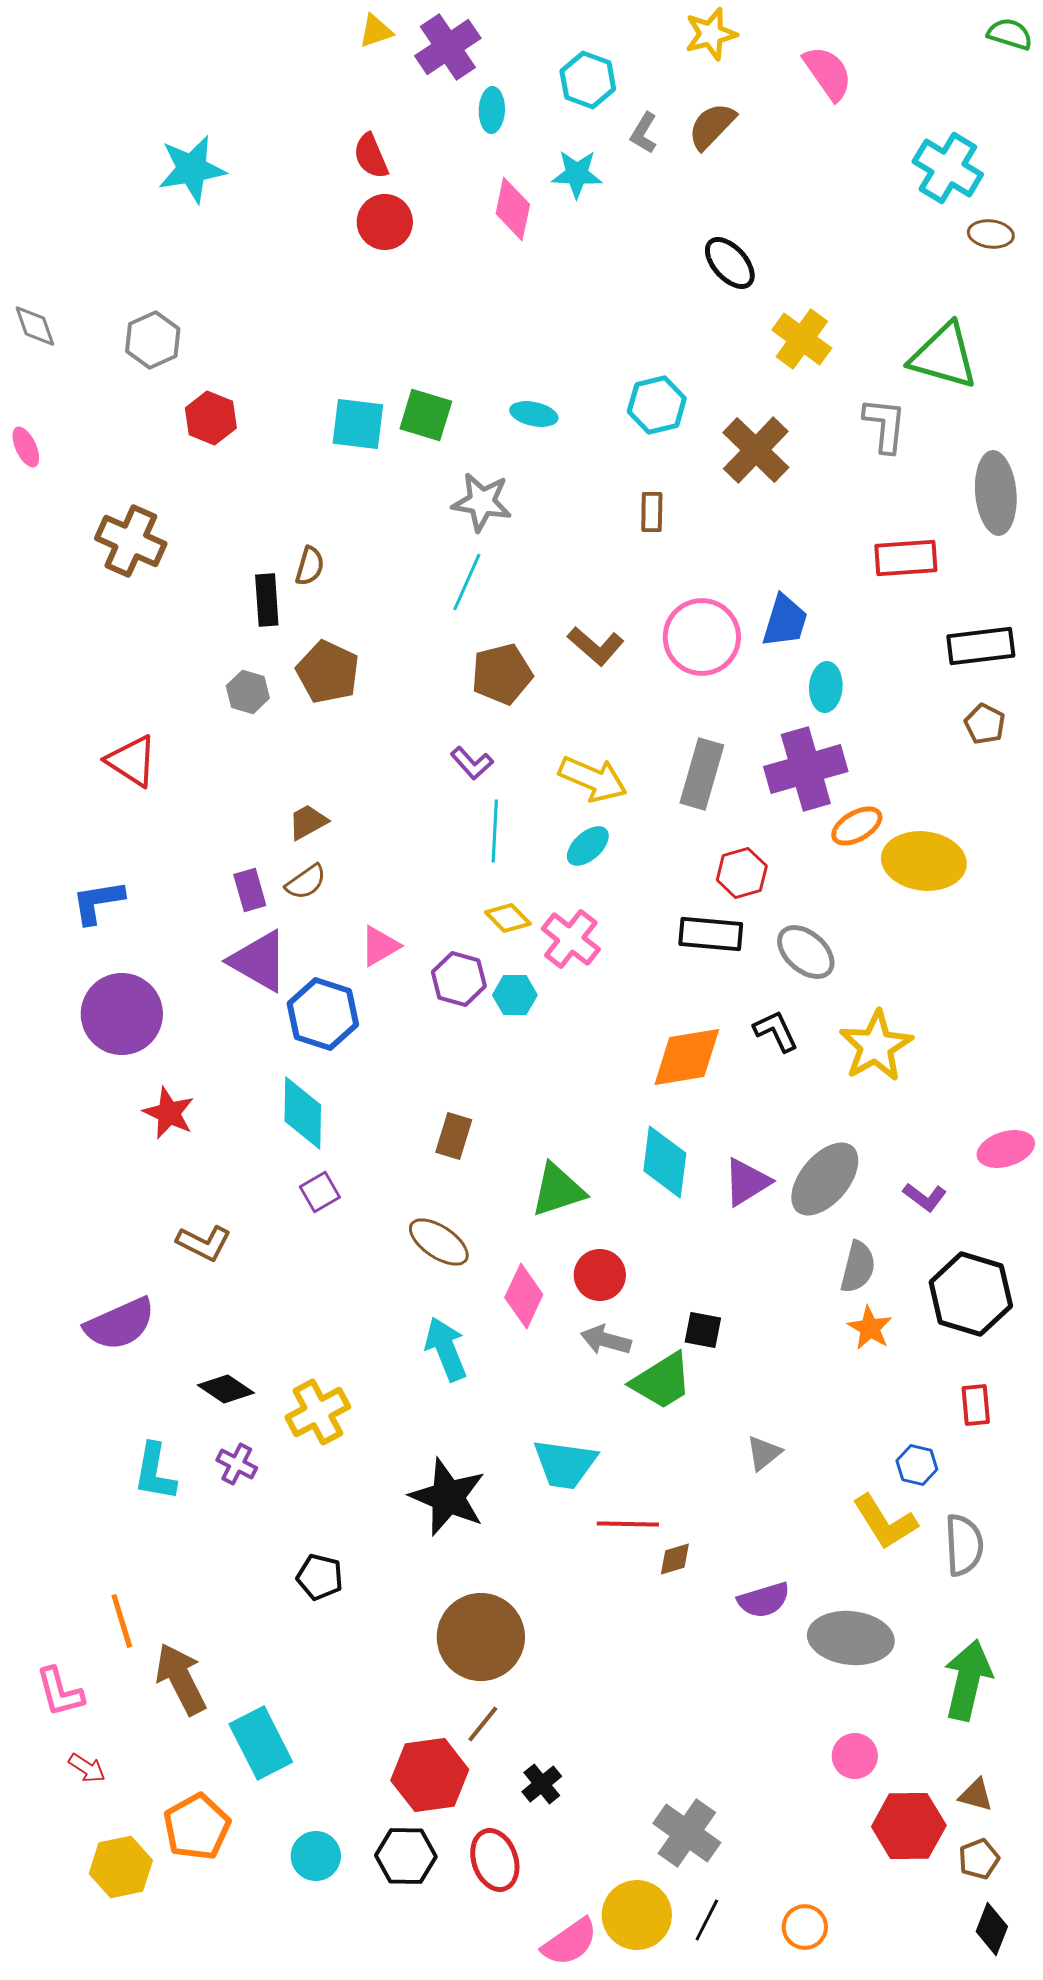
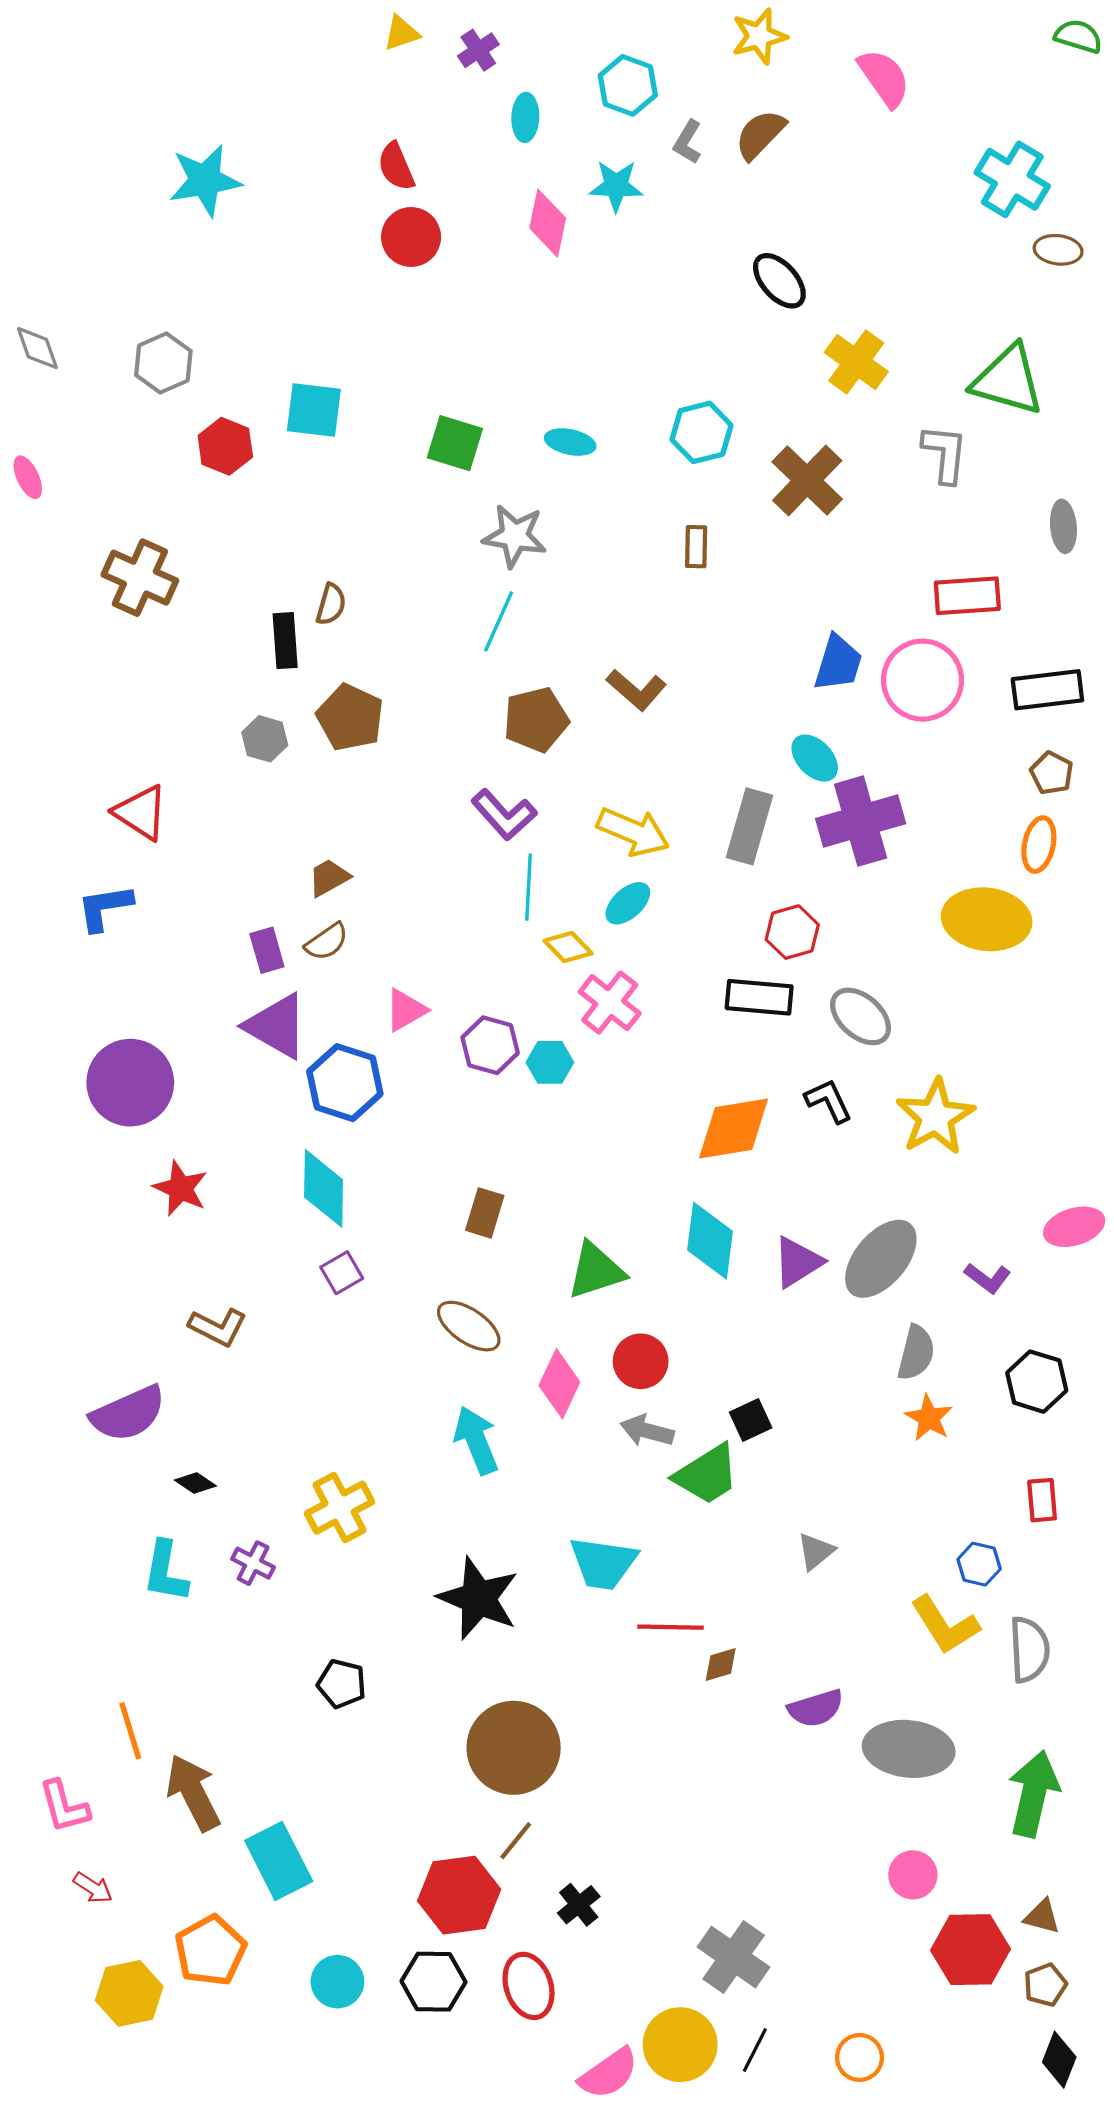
purple cross: (448, 47) -> (478, 50), size x0.6
cyan square: (358, 424) -> (314, 410), moved
gray ellipse: (996, 493) -> (1063, 526), size x0.6
pink circle: (702, 637) -> (922, 680), moved
cyan ellipse: (826, 687) -> (815, 758), moved, turned -48
purple L-shape: (472, 763) -> (504, 815), size x1.4
orange ellipse: (857, 826) -> (1039, 845), moved, turned -48
blue L-shape: (98, 902) -> (105, 908), moved
yellow diamond: (508, 918) -> (568, 947), moved
black hexagon: (971, 1294) -> (1037, 1382), size x0.7
black square: (703, 1330) -> (751, 1420), turned -36
black diamond: (226, 1389) -> (195, 1483), moved, size x0.7

